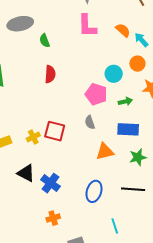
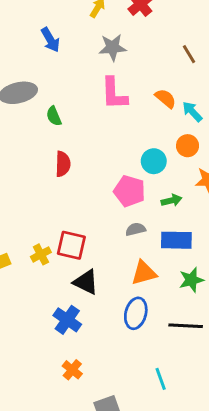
gray semicircle: (90, 122) -> (136, 229), moved, turned 96
black triangle: (26, 173) -> (86, 282), moved
blue ellipse: (94, 191) -> (136, 313), moved
orange cross: (53, 218) -> (72, 370), turned -32

